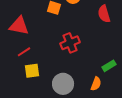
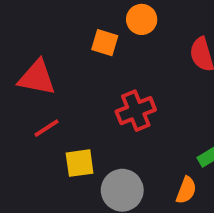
yellow square: (32, 71) -> (80, 163), moved

